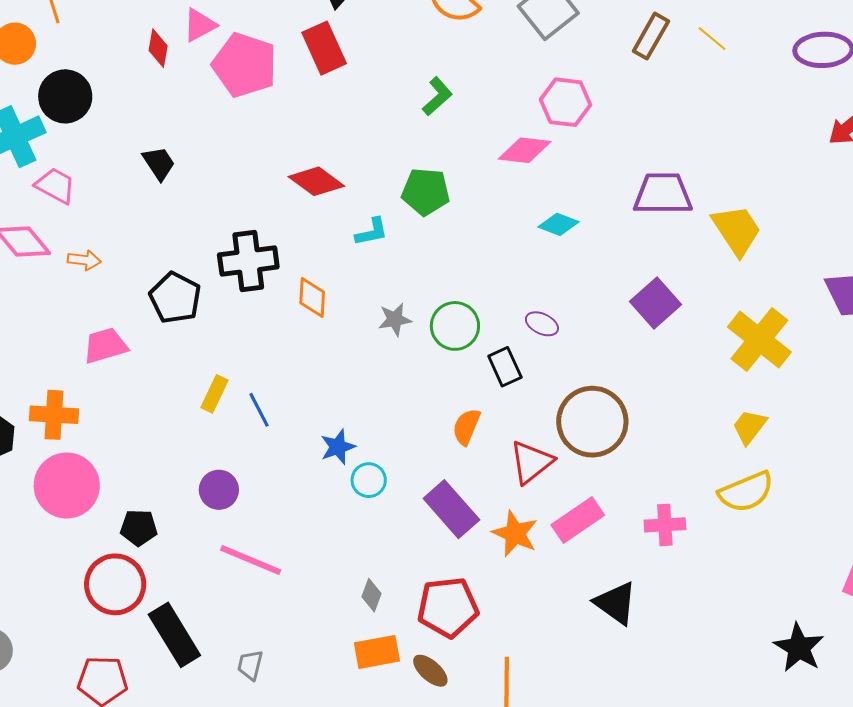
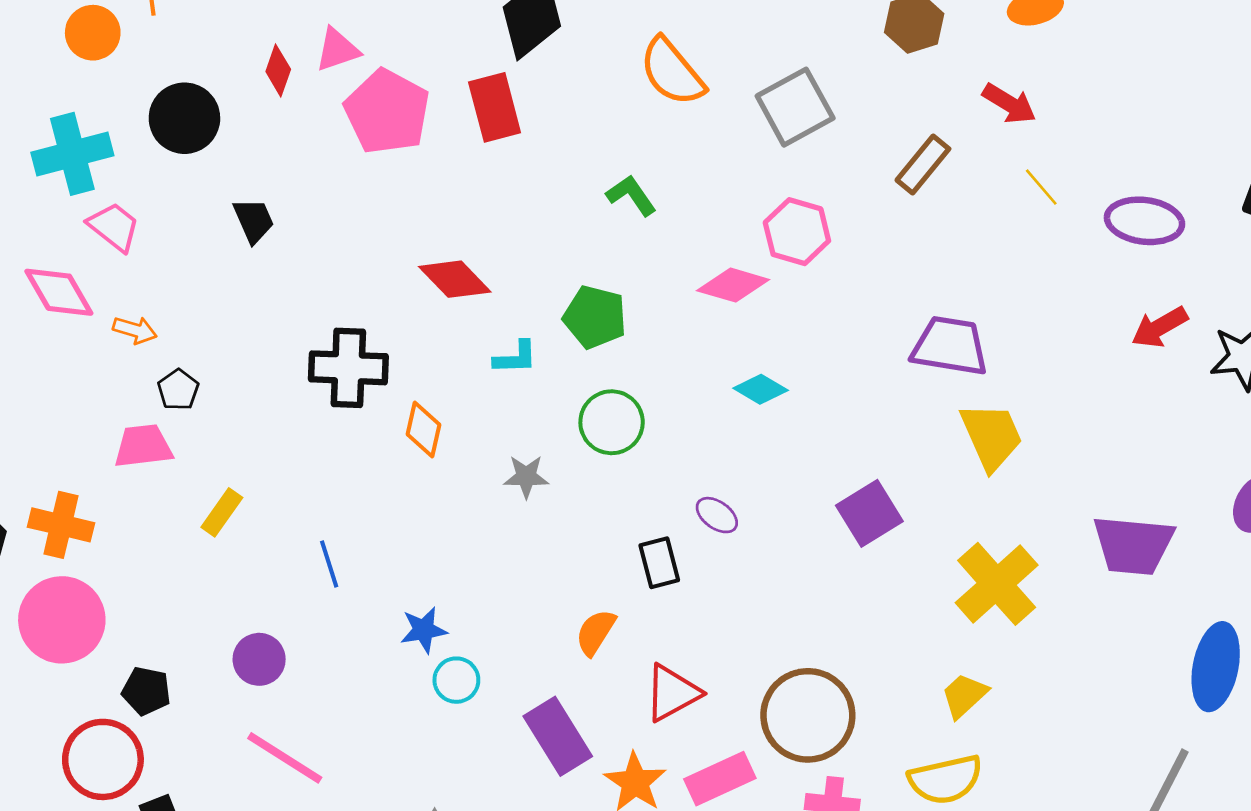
yellow line: (712, 39) -> (1041, 187), moved
black circle: (65, 96) -> (184, 118), moved
green L-shape: (437, 96) -> (631, 195), turned -93
purple trapezoid: (663, 194) -> (950, 346), moved
black pentagon: (175, 298) -> (178, 390), moved, size x0.6
green circle: (455, 326) -> (612, 422), moved
yellow rectangle: (215, 394) -> (222, 512), moved
brown circle: (592, 422) -> (808, 715), moved

